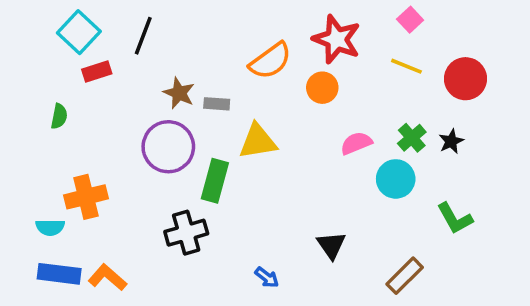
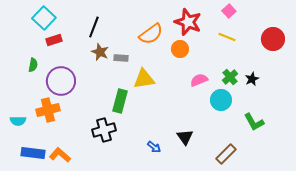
black line: (143, 36) -> (94, 27), moved
red circle: (466, 79) -> (273, 39), moved
purple circle: (168, 147) -> (61, 81), moved
cyan semicircle: (50, 227) -> (18, 121), moved
blue arrow: (267, 277) -> (154, 147), moved

